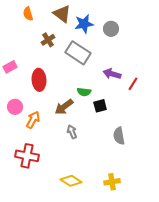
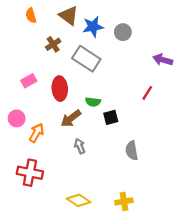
pink rectangle: (10, 67) -> (29, 81), moved
purple arrow: (112, 74) -> (163, 60), moved
red ellipse: (39, 80) -> (60, 89), moved

